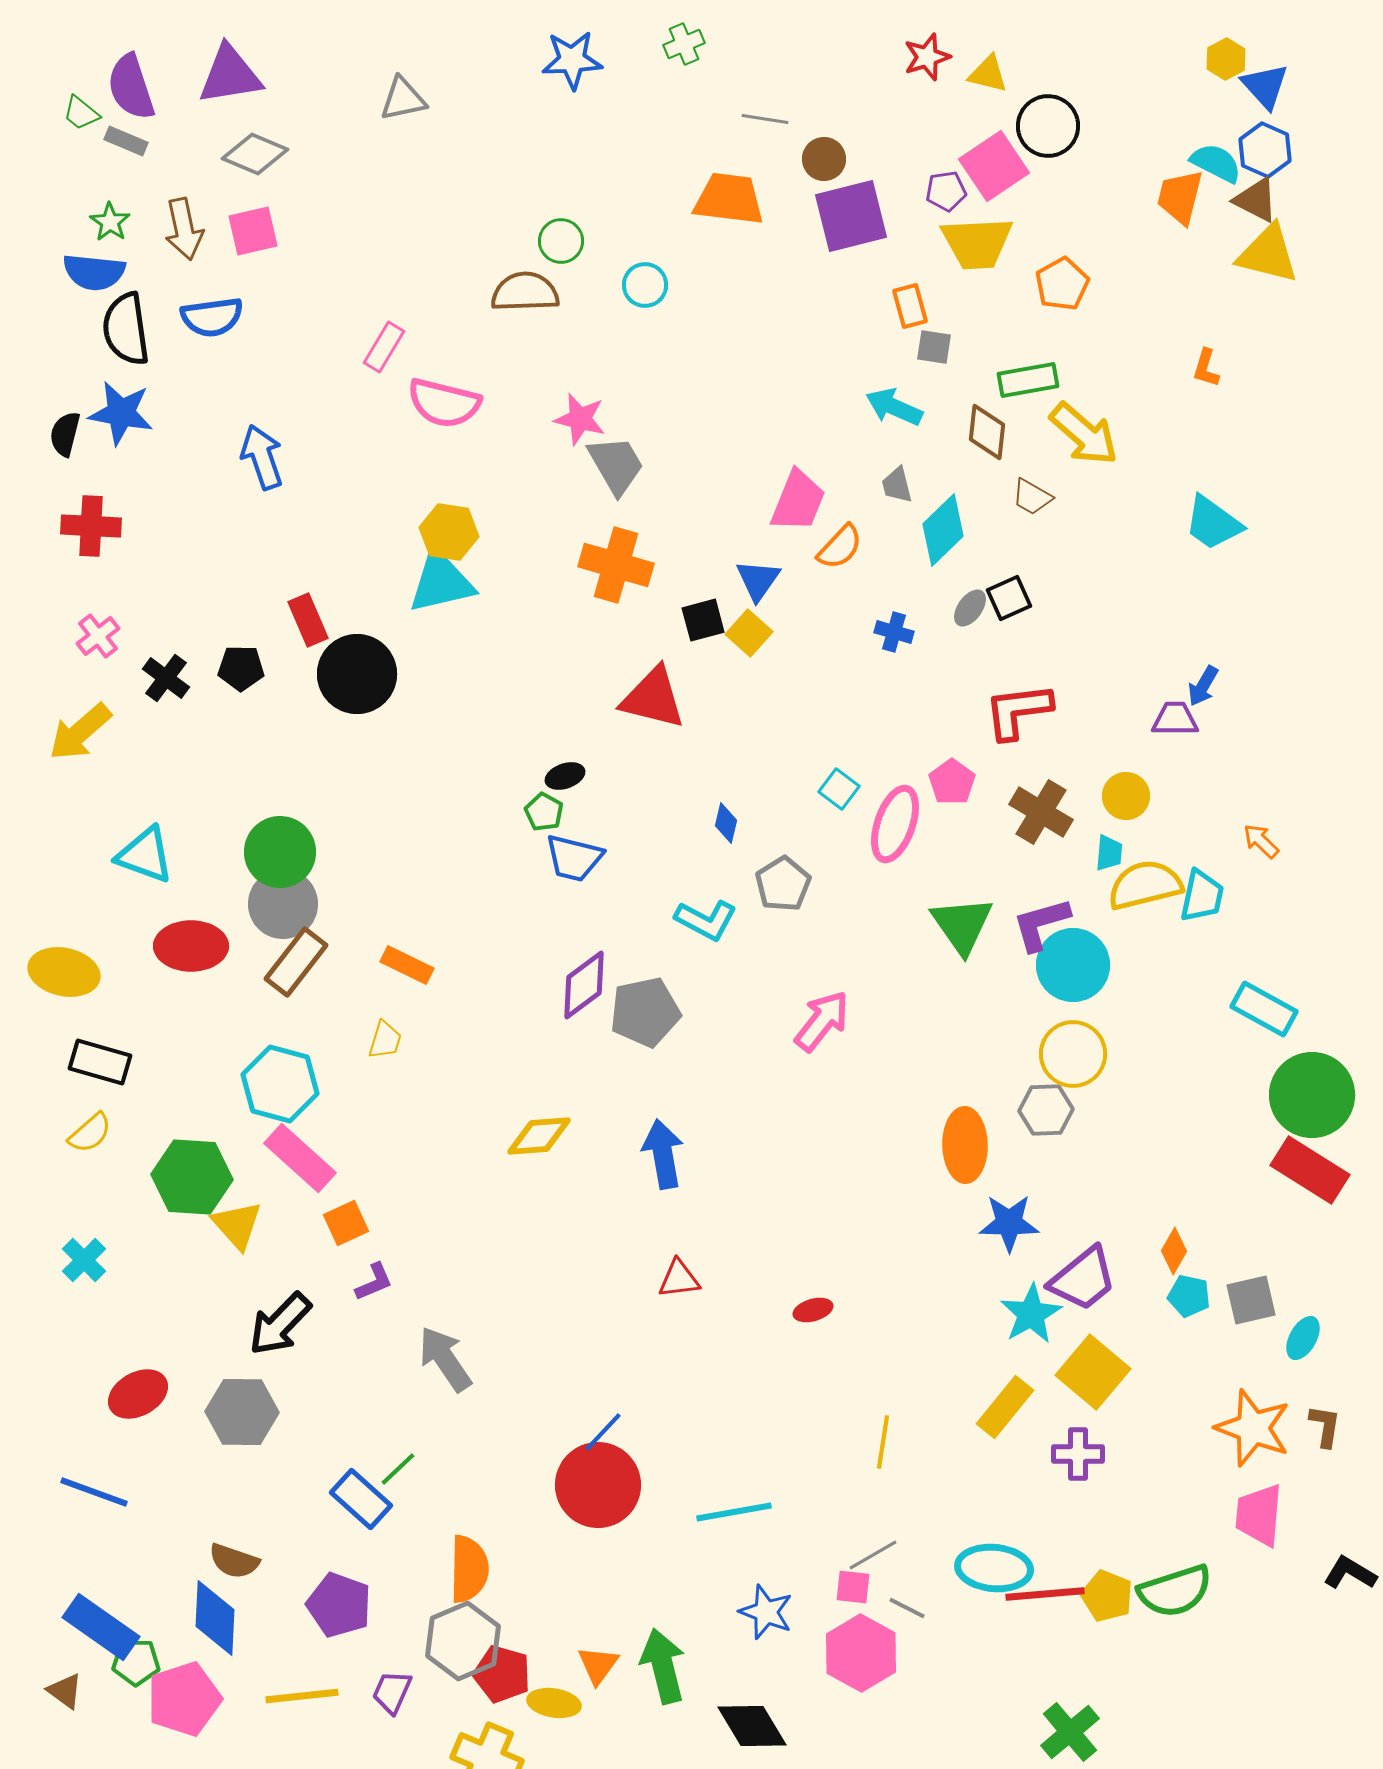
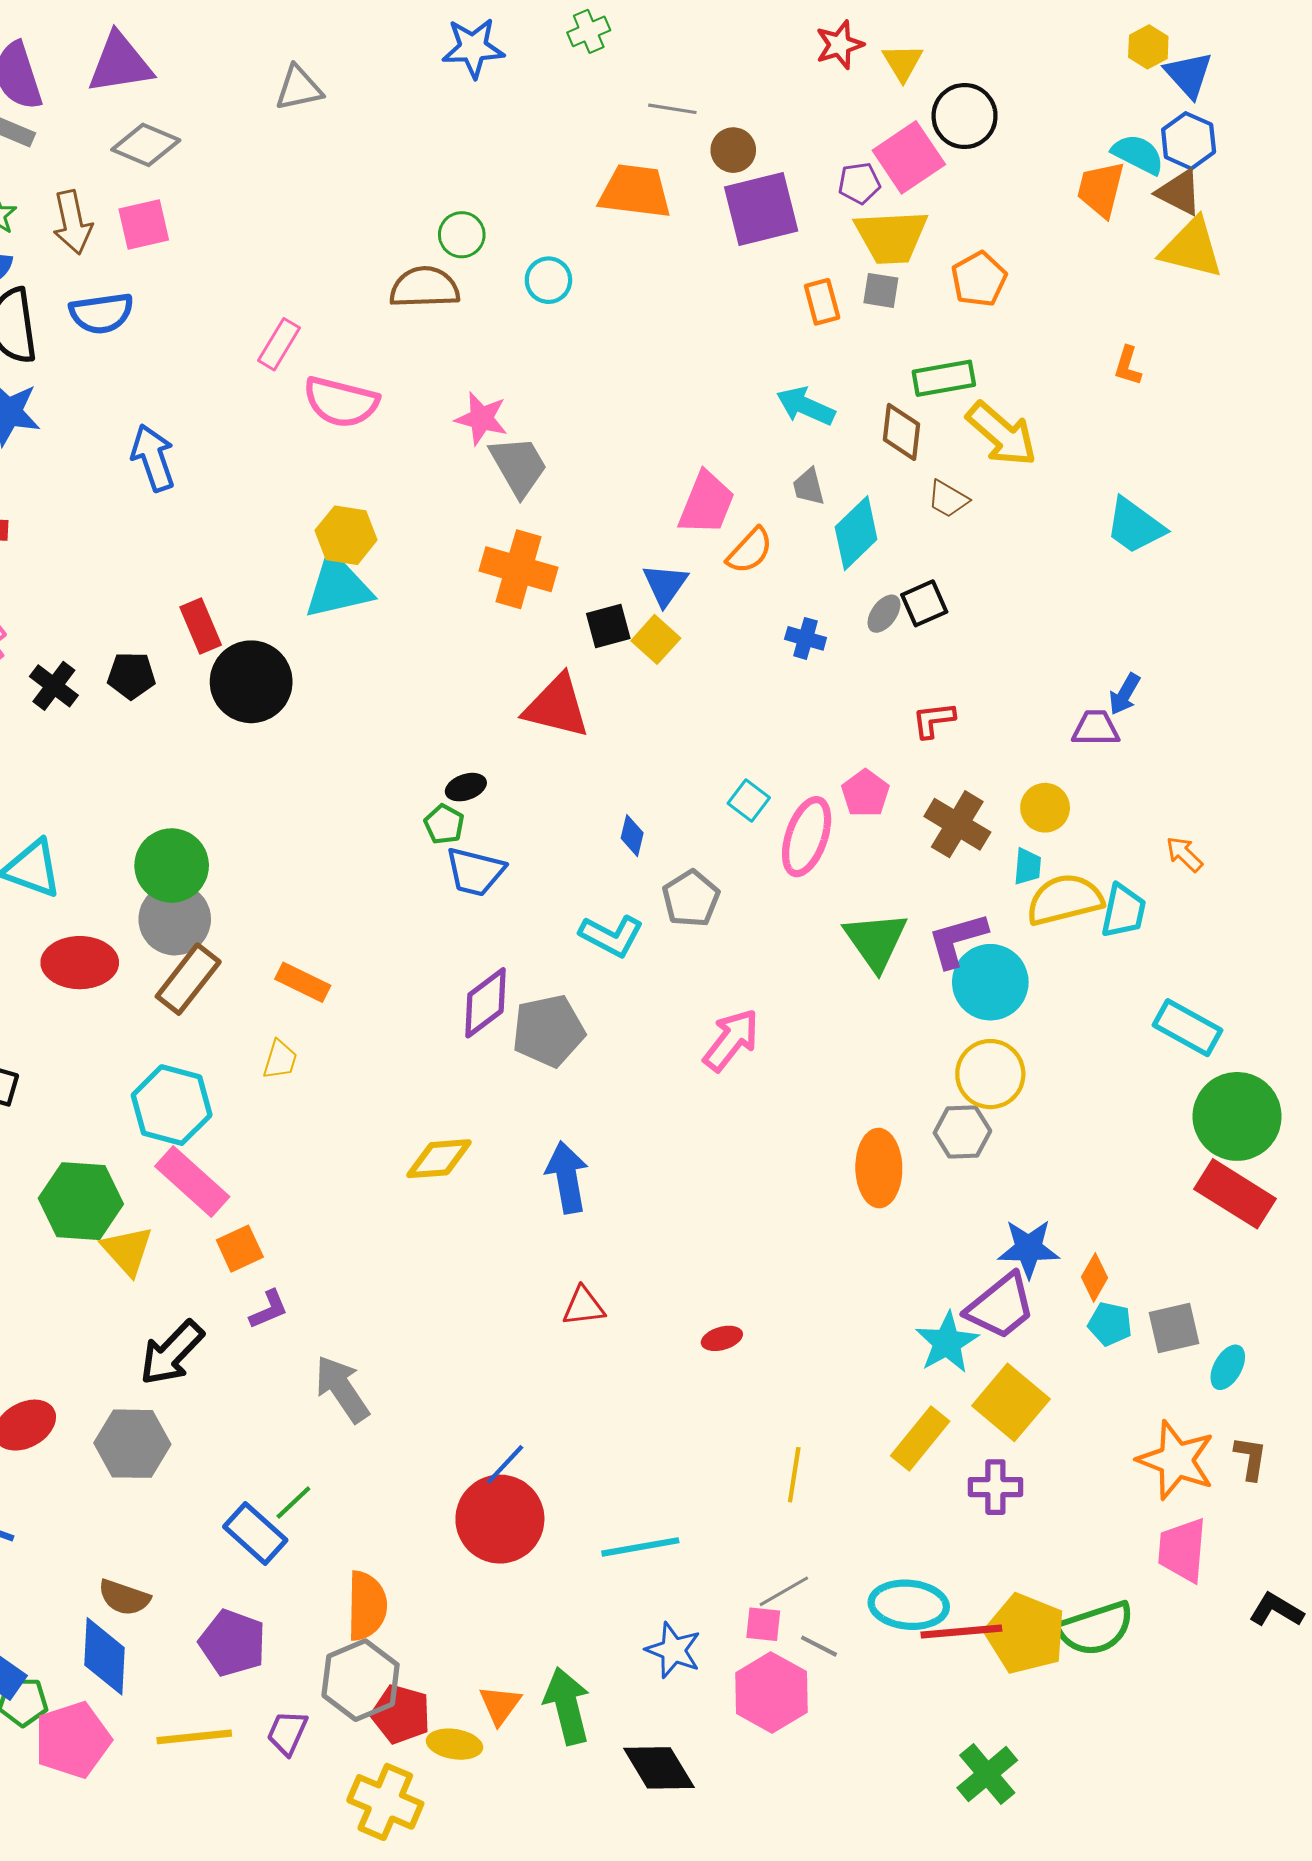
yellow triangle: (988, 74) -> (903, 62), turned 45
gray square: (934, 347) -> (881, 290), moved
red L-shape: (1018, 711) -> (934, 720), size x0.6
blue star: (1009, 1223) -> (1029, 1249), moved
yellow pentagon: (1107, 1596) -> (1025, 1634), size x1.5

